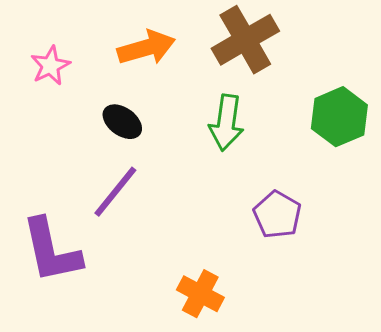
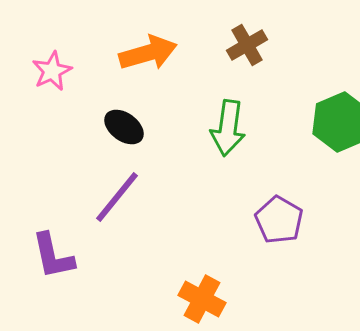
brown cross: (245, 40) -> (247, 45), size x0.6
purple L-shape: (51, 251) -> (53, 256), size x0.7

